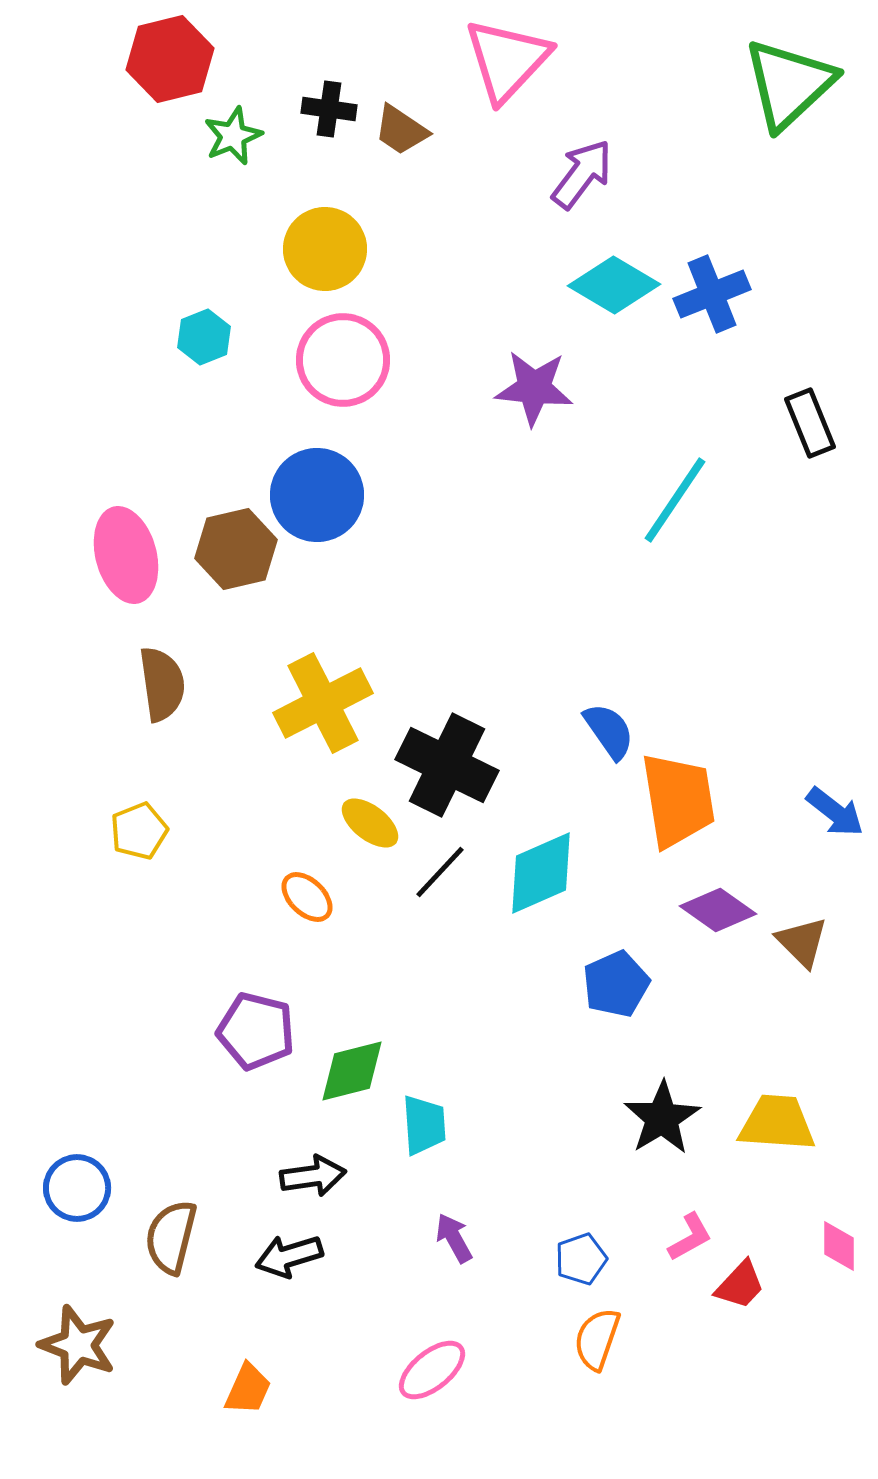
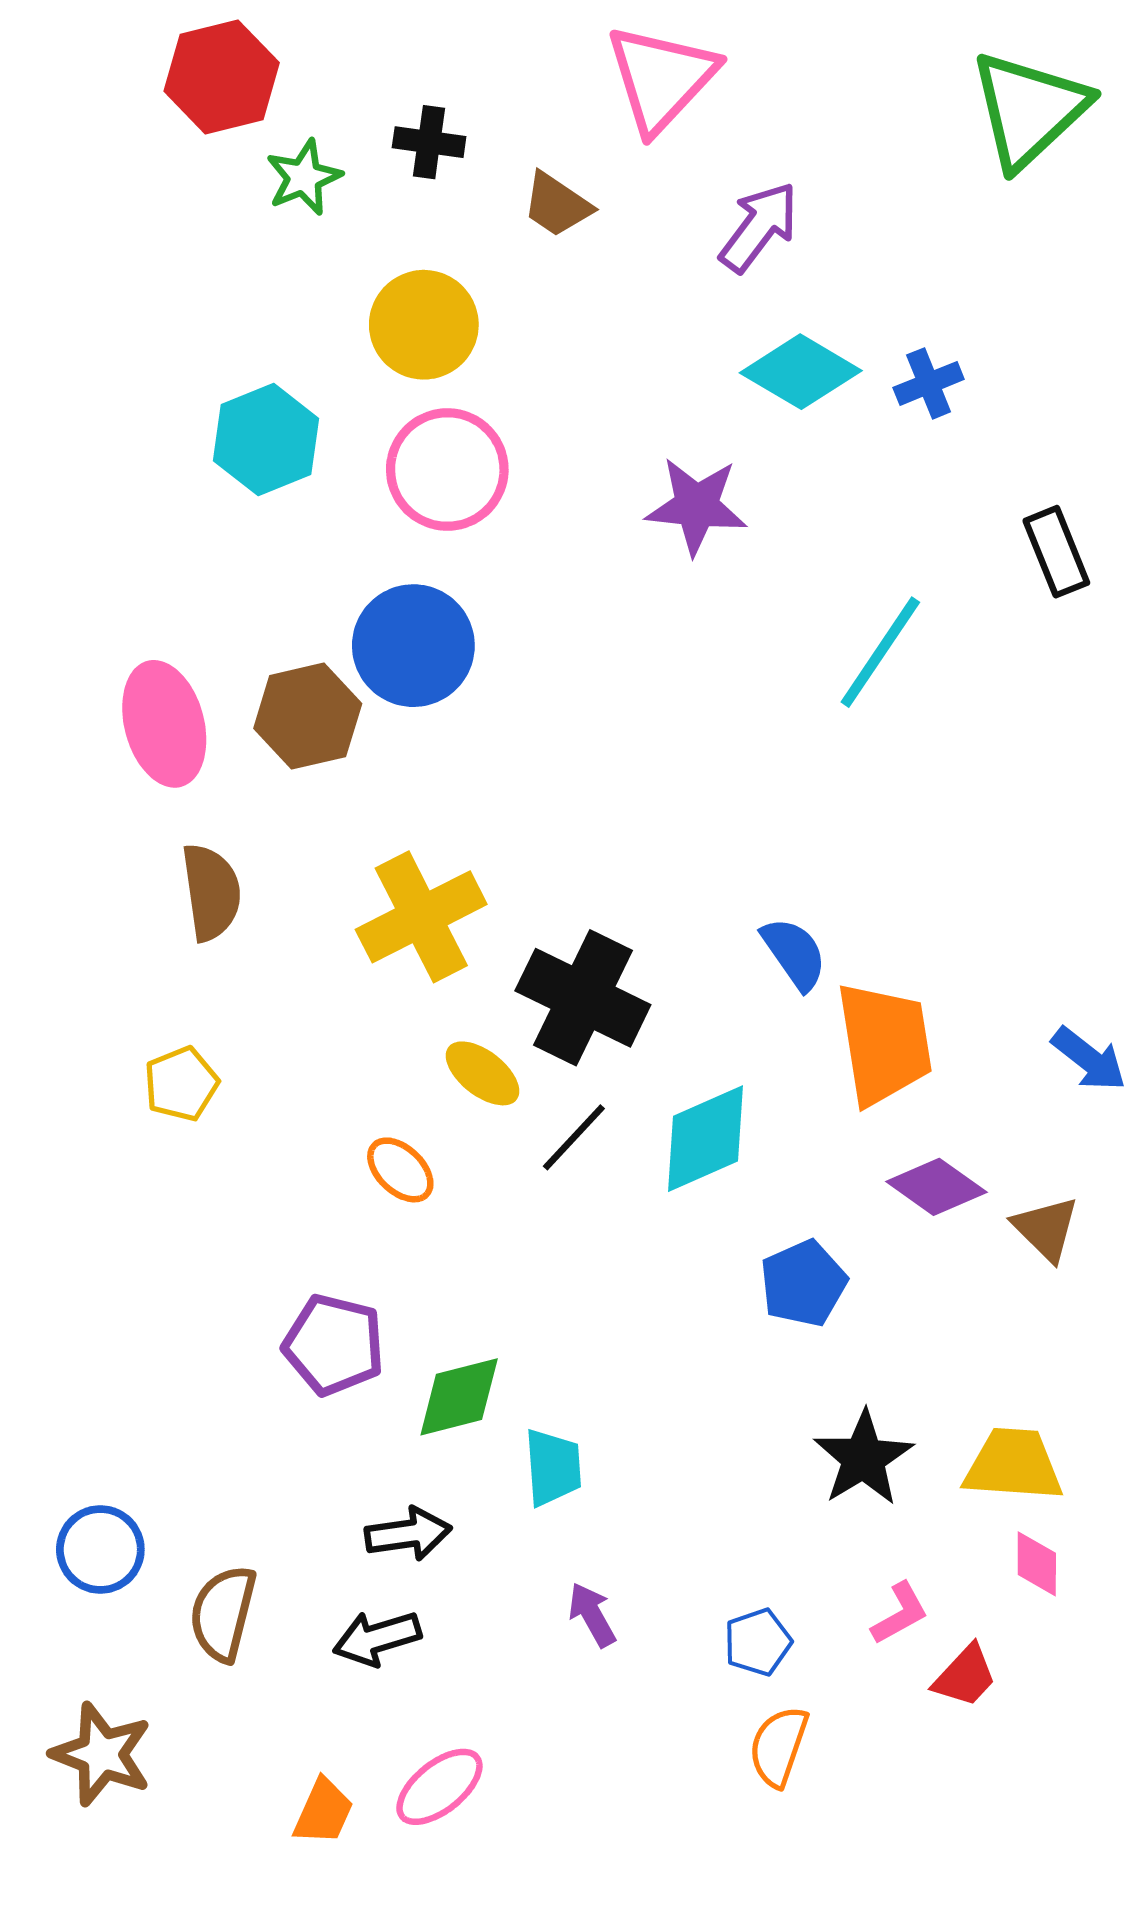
brown trapezoid: (401, 130) -> (557, 205), moved
blue cross: (712, 294) -> (929, 383), size x0.7
cyan hexagon: (204, 337) -> (266, 440), size x1.5
pink diamond: (839, 1246) -> (1037, 1564), moved
pink ellipse: (432, 1370) -> (439, 1787), moved

